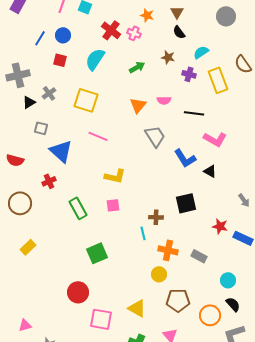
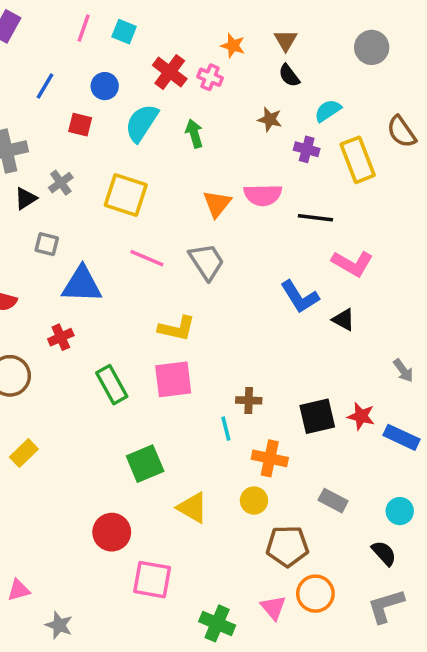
blue circle: (63, 35) -> (105, 86), moved
green arrow: (137, 67) -> (194, 133), moved, turned -77
pink semicircle: (164, 100) -> (263, 195), size x1.5
gray trapezoid: (155, 136) -> (207, 262), moved
blue triangle: (61, 151) -> (82, 285), turned -40
black square: (186, 203) -> (317, 416), moved
pink square: (113, 205) -> (173, 379), size x1.6
gray rectangle: (199, 256) -> (333, 501), moved
cyan circle: (228, 280) -> (400, 511), moved
yellow triangle: (137, 308) -> (193, 508), moved
orange circle: (210, 315) -> (315, 594), moved

